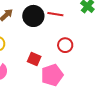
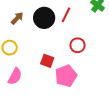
red line: (55, 14) -> (66, 15), turned -70

